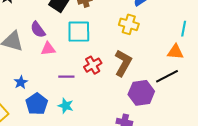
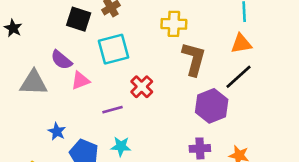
brown L-shape: (123, 63) -> (194, 59), moved

